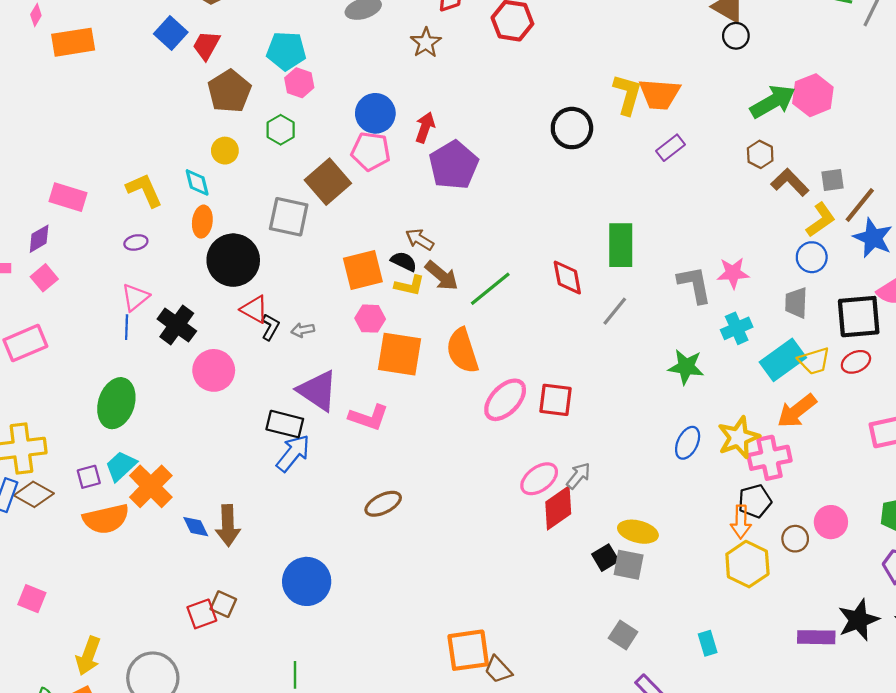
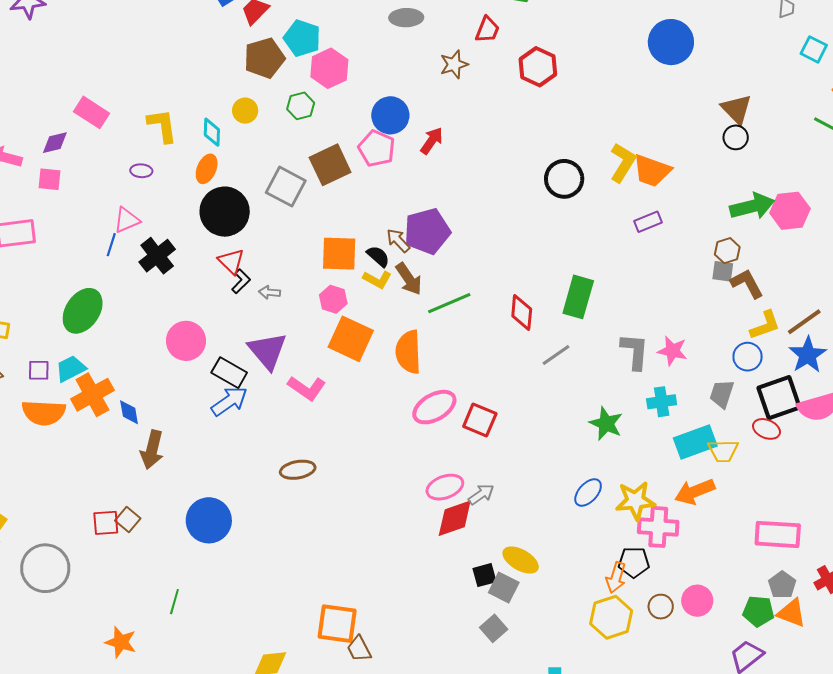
cyan pentagon: (286, 51) -> (302, 38), moved
pink hexagon: (299, 83) -> (329, 68), size x1.4
purple pentagon: (454, 165) -> (427, 231), moved
gray square: (833, 180) -> (723, 271), moved
pink square: (44, 278) -> (50, 179), turned 30
black square: (859, 317) -> (779, 398), moved, turned -30
red ellipse: (856, 362) -> (766, 429), moved, turned 32
pink circle: (214, 370) -> (186, 341), moved
blue diamond: (196, 527) -> (129, 412), moved
gray square: (623, 635) -> (494, 628), moved

